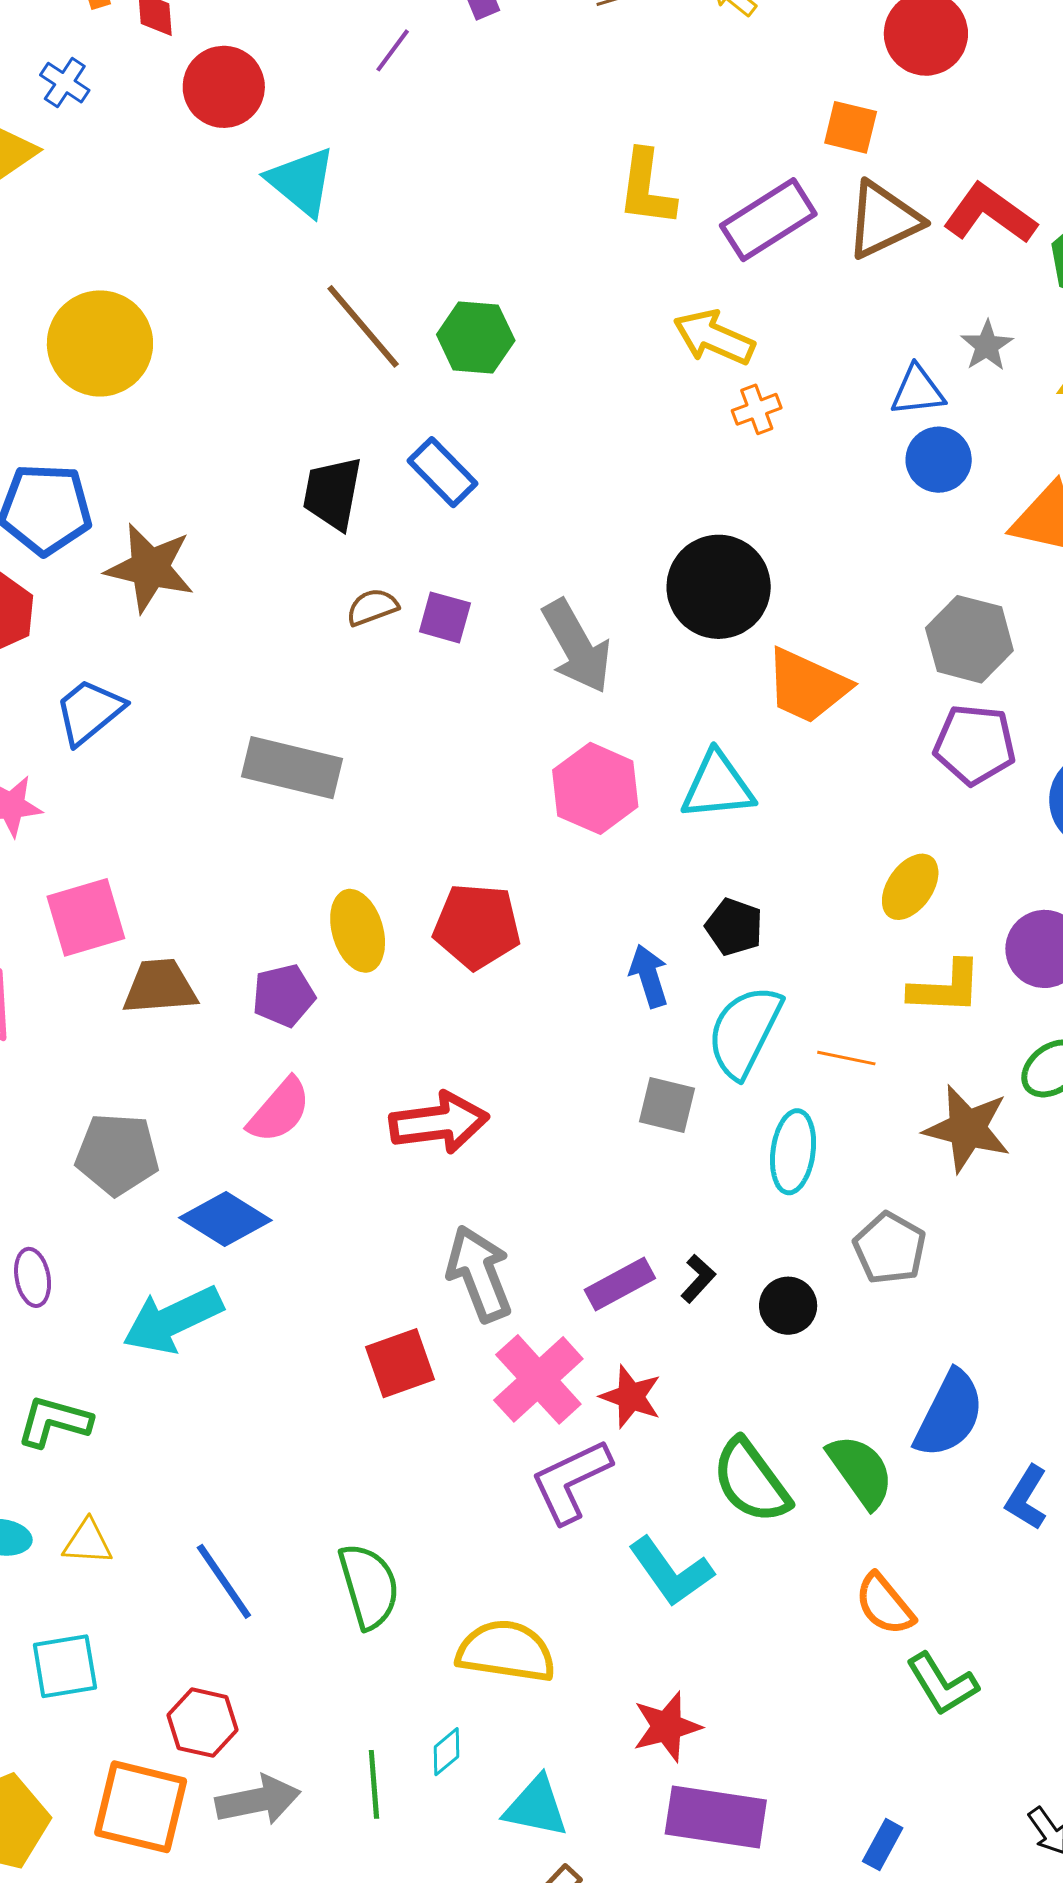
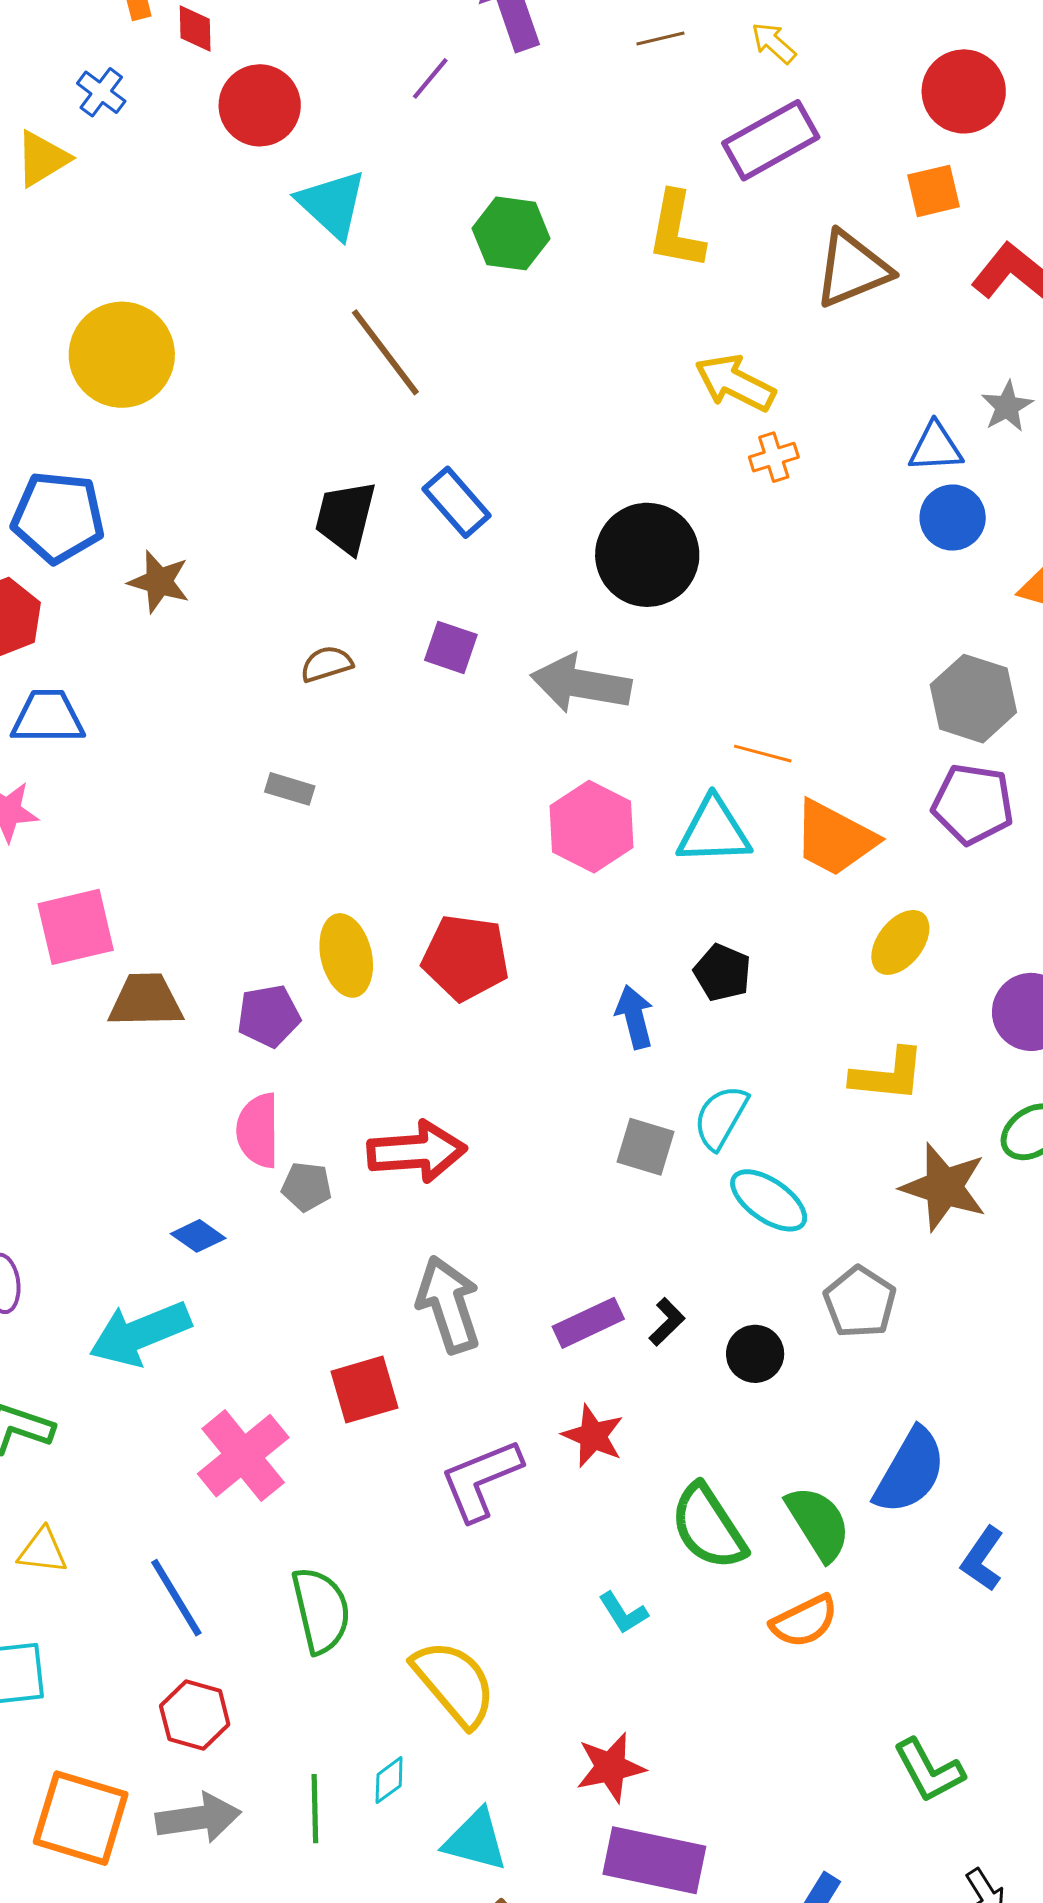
orange square: (851, 127) -> (933, 191), moved, turned -30
purple rectangle: (768, 220) -> (771, 140), moved
brown triangle: (883, 220) -> (852, 269), moved
green hexagon: (476, 338) -> (511, 233), moved
brown star: (150, 568) -> (159, 582), size x0.7
black circle: (719, 587) -> (647, 555), moved
brown semicircle: (372, 607) -> (327, 664), moved
gray arrow: (577, 646) -> (581, 684), turned 126
orange trapezoid: (807, 686) -> (835, 838), moved
blue trapezoid: (89, 711) -> (48, 717), moved, turned 36
gray rectangle: (292, 768) -> (290, 789), size x0.5
yellow L-shape: (946, 988) -> (888, 1075), moved
cyan semicircle: (744, 1031) -> (721, 1117), moved, size x0.7
orange line: (846, 1058) -> (763, 754), moved
pink semicircle: (279, 1110) -> (258, 1130), turned 136
cyan ellipse: (793, 1152) -> (769, 1200), turned -66
gray pentagon: (117, 1154) -> (307, 1187), moved, size x0.6
blue diamond: (225, 1219) -> (198, 1236), size x0.6
pink cross: (538, 1379) -> (243, 1456), moved
purple L-shape: (571, 1481) -> (481, 1480), moved
cyan L-shape: (671, 1572) -> (623, 1613), size x0.6
orange semicircle: (885, 1604) -> (804, 1621), moved, turned -80
yellow semicircle: (506, 1651) -> (454, 1683), turned 38
green L-shape: (942, 1684) -> (929, 1771), moved
red hexagon: (203, 1723) -> (195, 1715), moved

